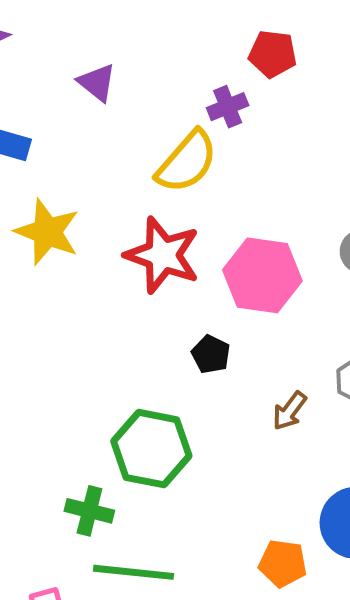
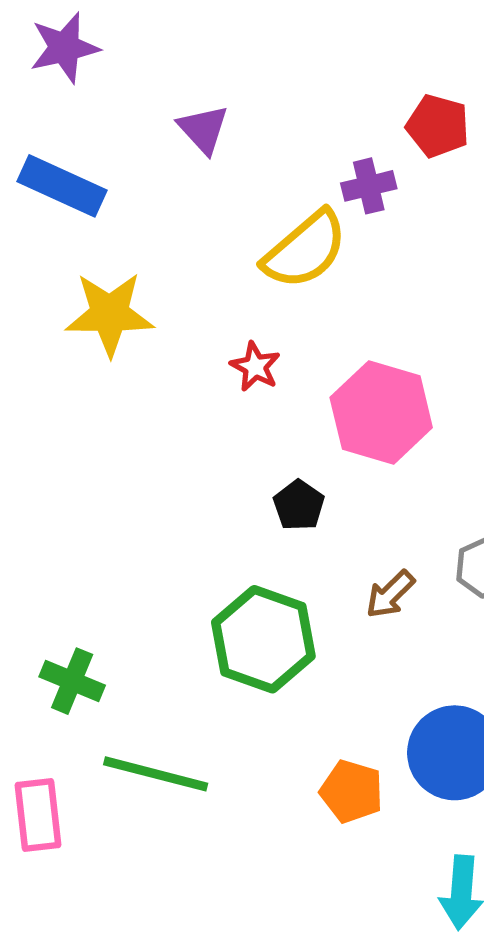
yellow star: (47, 232) -> (110, 314), turned -30
red star: (163, 255) -> (255, 367), size x0.5
green hexagon: (151, 449) -> (263, 639), moved
green cross: (89, 511) -> (72, 681), moved

